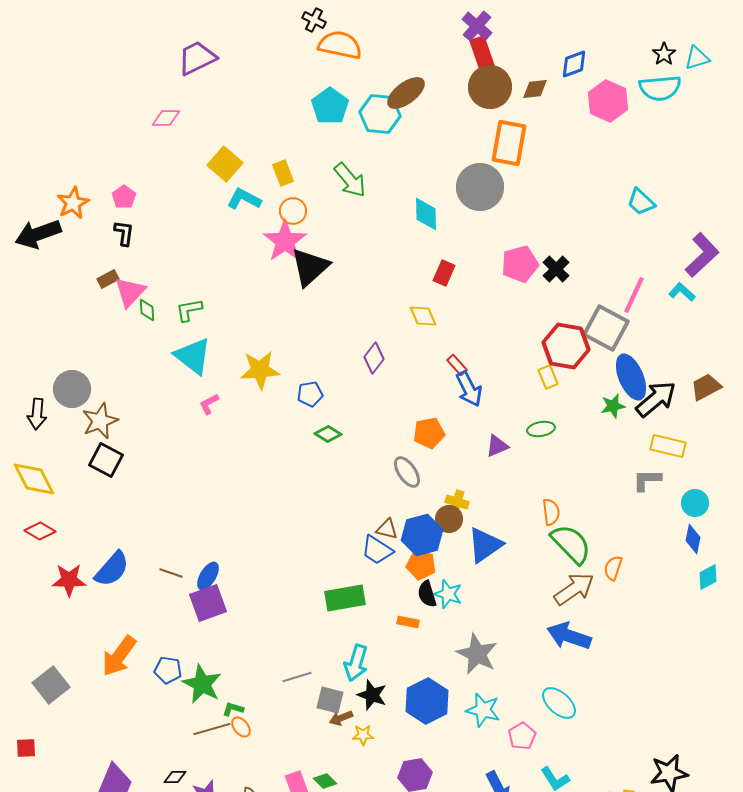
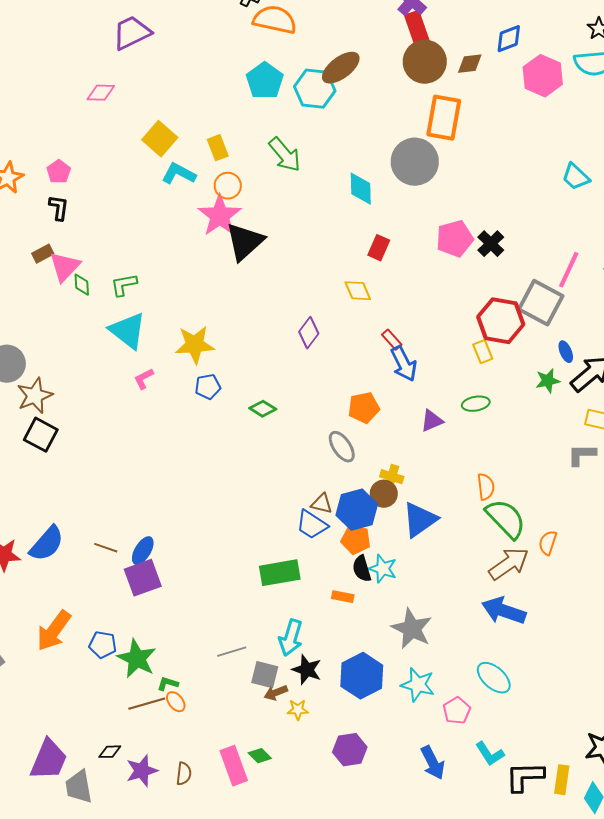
blue ellipse: (631, 377) -> (566, 352), size x0.5
blue pentagon: (310, 394) -> (208, 387), moved

